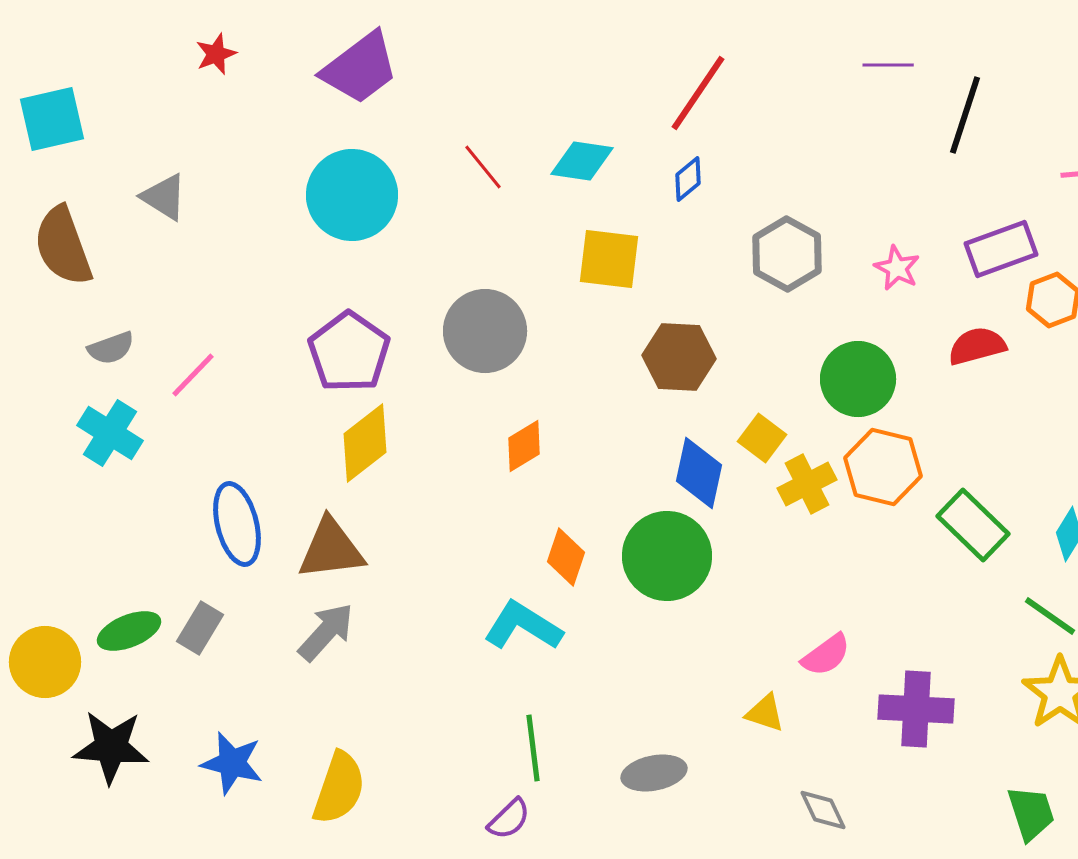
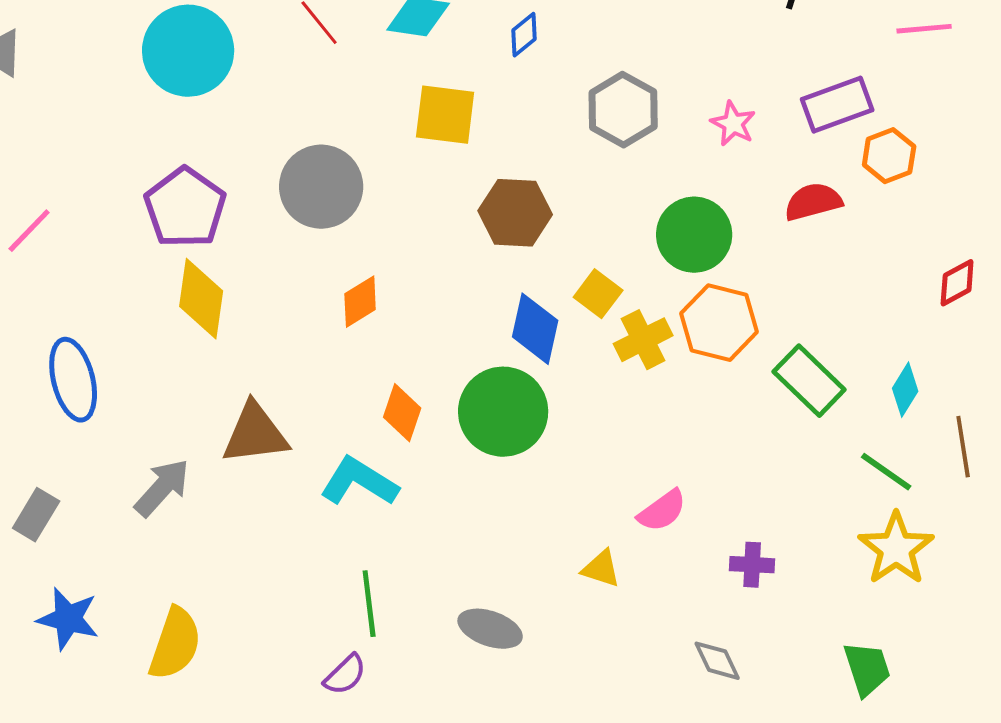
yellow diamond: (365, 443) -> (201, 299), turned -44
brown triangle: (331, 549) -> (255, 434), moved
gray rectangle: (200, 628) -> (36, 515), moved
purple cross: (916, 709) -> (752, 565), size x0.6
gray ellipse: (654, 773) -> (490, 629), turned 30
gray diamond: (823, 810) -> (717, 661), moved

